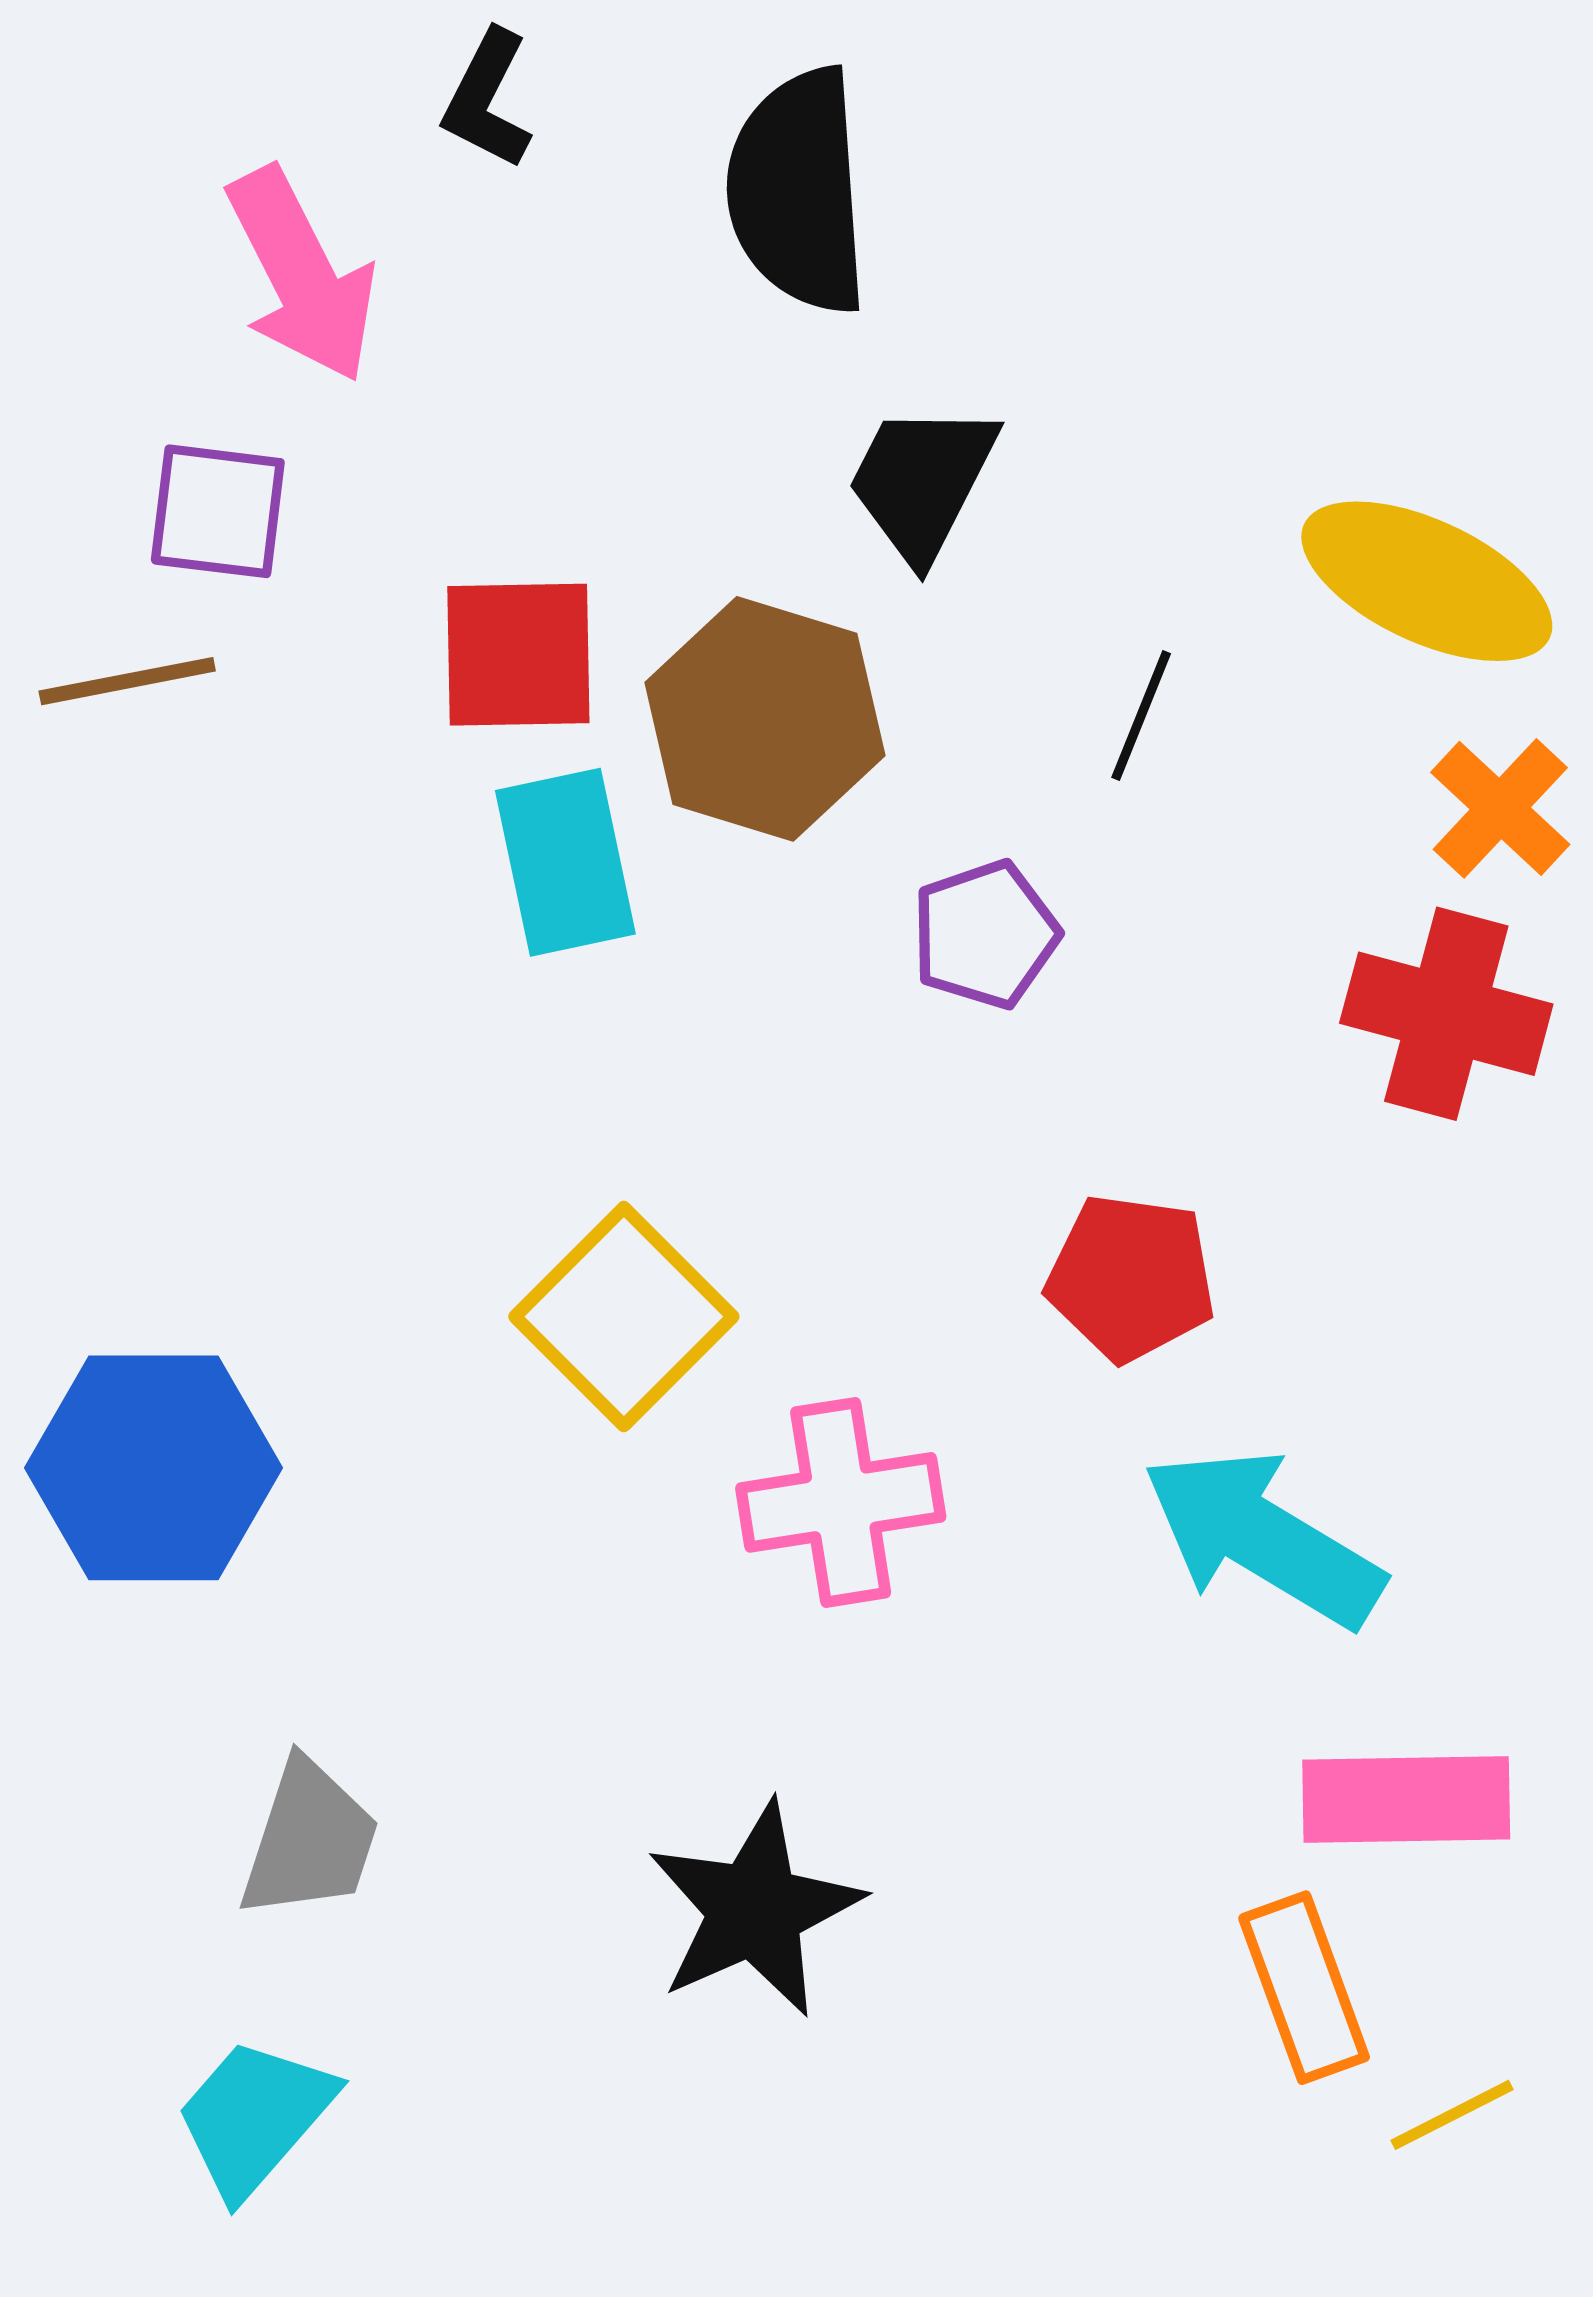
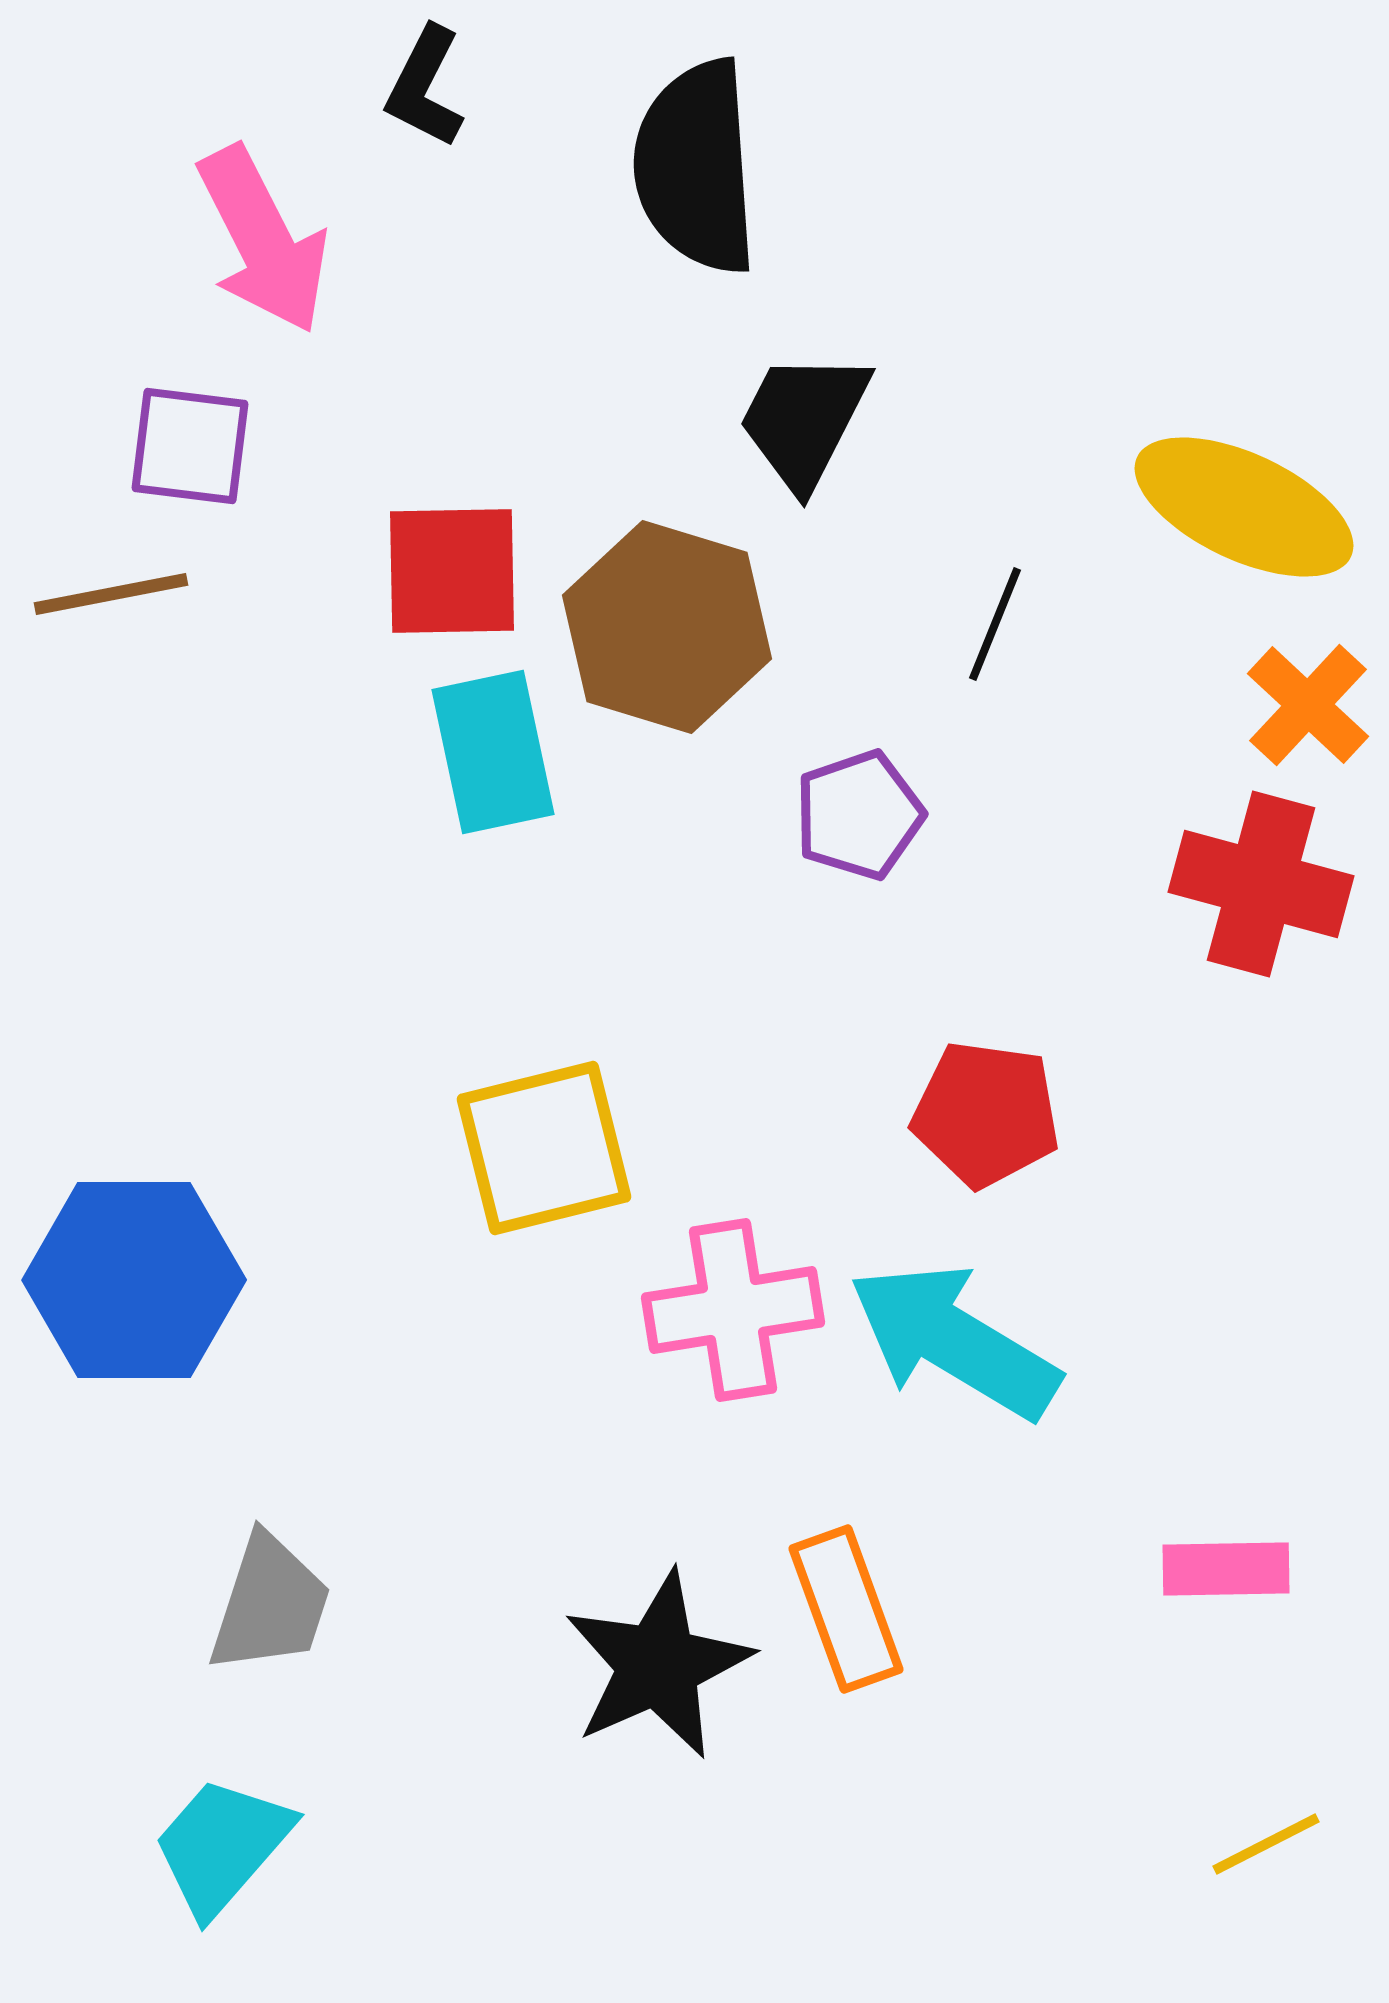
yellow square: (624, 1317) -> (544, 1148), turned 31
cyan arrow: (1263, 1538) -> (954, 1341), moved
pink rectangle: (1406, 1799) -> (1226, 1569), size x0.7
orange rectangle: (1304, 1988) -> (846, 1609), moved

